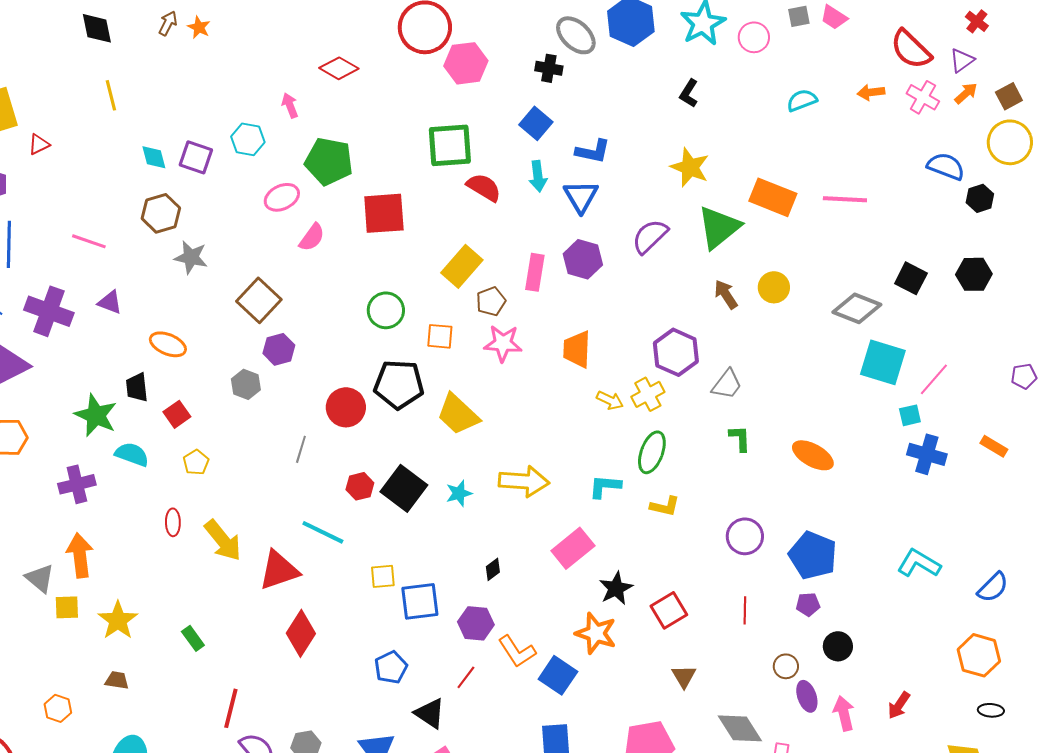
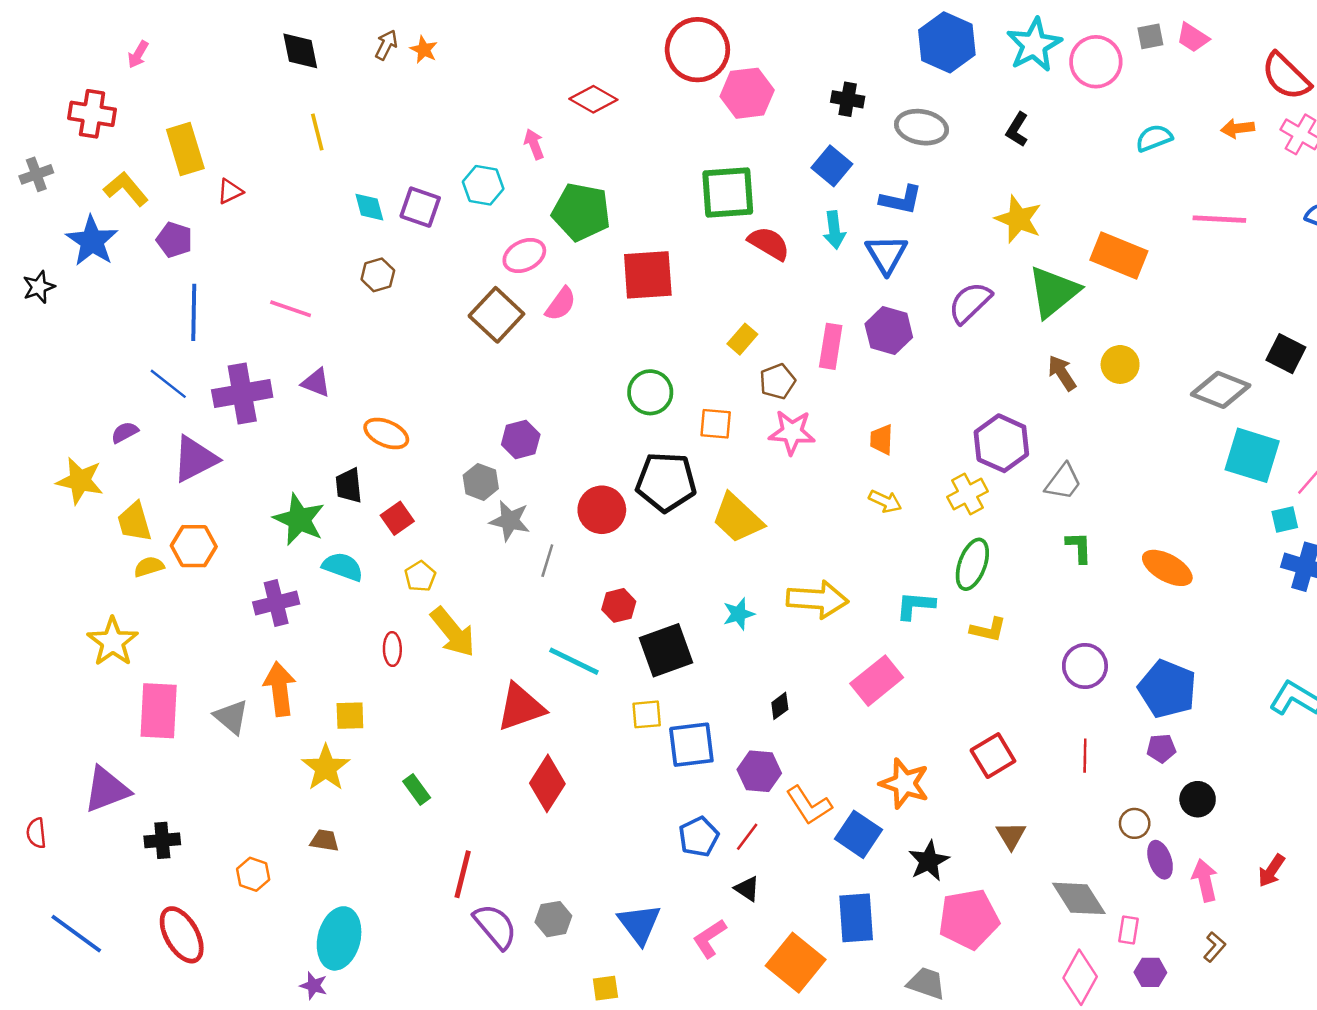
gray ellipse: (576, 35) -> (921, 127), moved, turned -33
pink circle: (754, 37) -> (1096, 62), size x1.4
pink line: (845, 199) -> (1219, 219), moved
brown hexagon: (161, 213) -> (378, 275), size x0.7
gray star: (191, 257) -> (510, 521), moved
yellow rectangle: (462, 266) -> (742, 339), size x0.6
brown square: (259, 300) -> (496, 315), moved
purple cross: (49, 311) -> (242, 394), turned -30
orange trapezoid: (577, 349) -> (882, 440), size x0.7
yellow arrow: (610, 400) -> (885, 501), moved
black square: (404, 488) -> (666, 650), moved, turned 33
yellow arrow: (223, 540) -> (453, 632), moved
black star: (616, 588) -> (929, 861), moved
yellow square: (67, 607) -> (350, 716), moved
blue pentagon: (391, 667) -> (699, 837), moved
black triangle: (430, 713) -> (747, 889), moved, size x0.7

